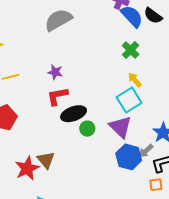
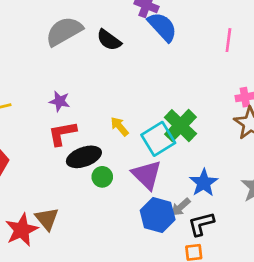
black semicircle: (153, 16) -> (109, 40), moved
green cross: (131, 50) -> (180, 126), moved, size x1.4
yellow arrow: (135, 80) -> (120, 126), moved

